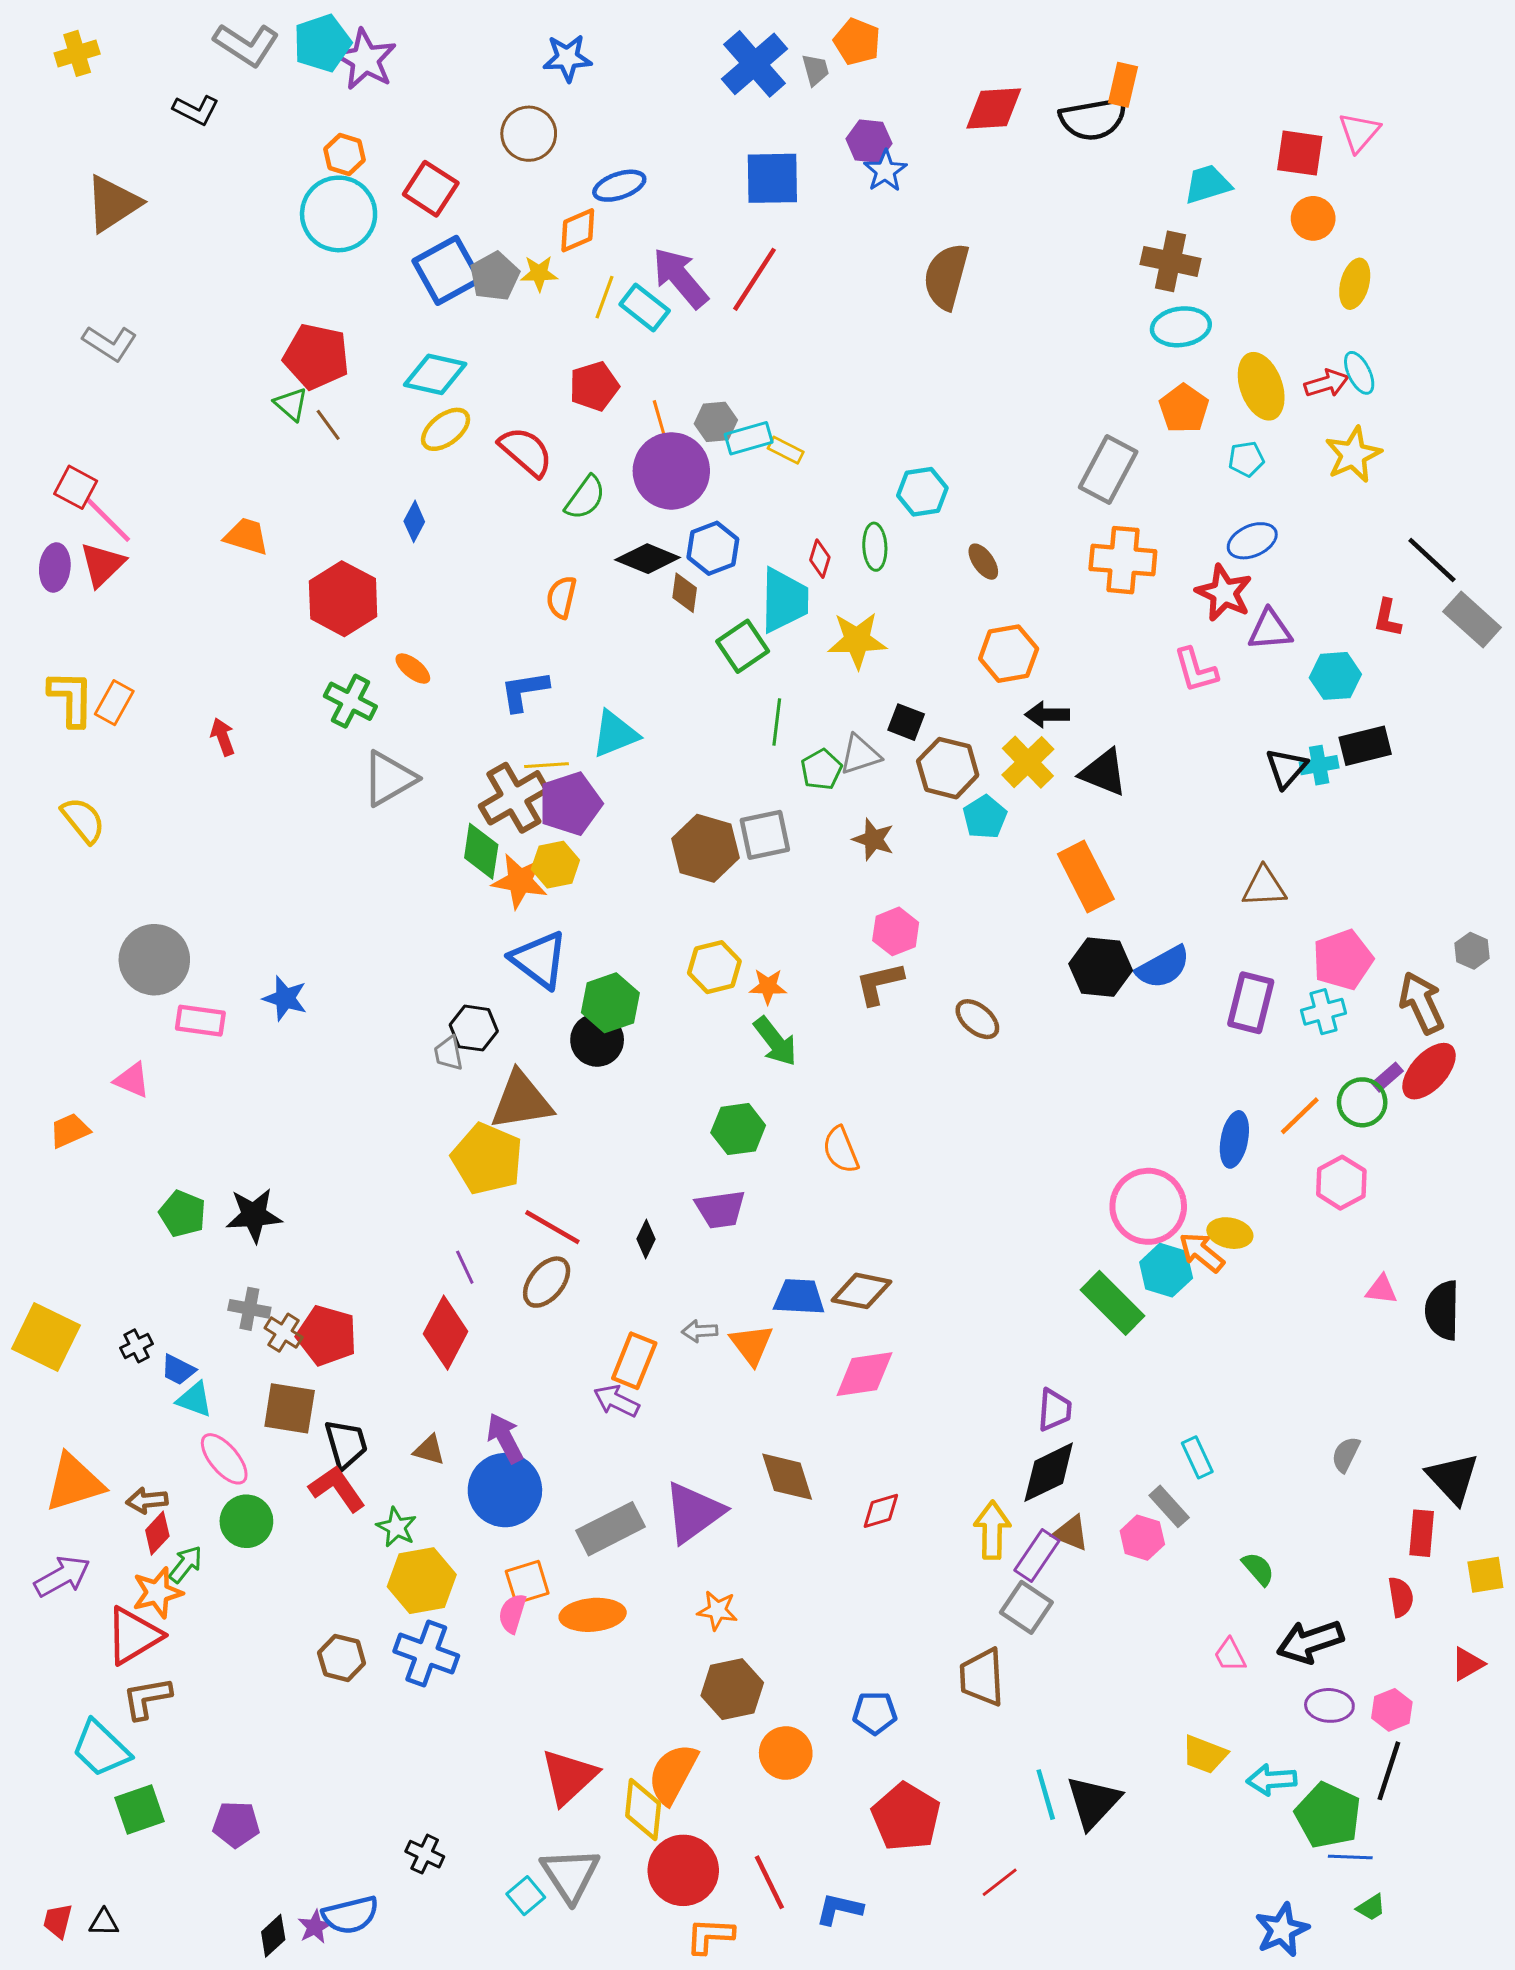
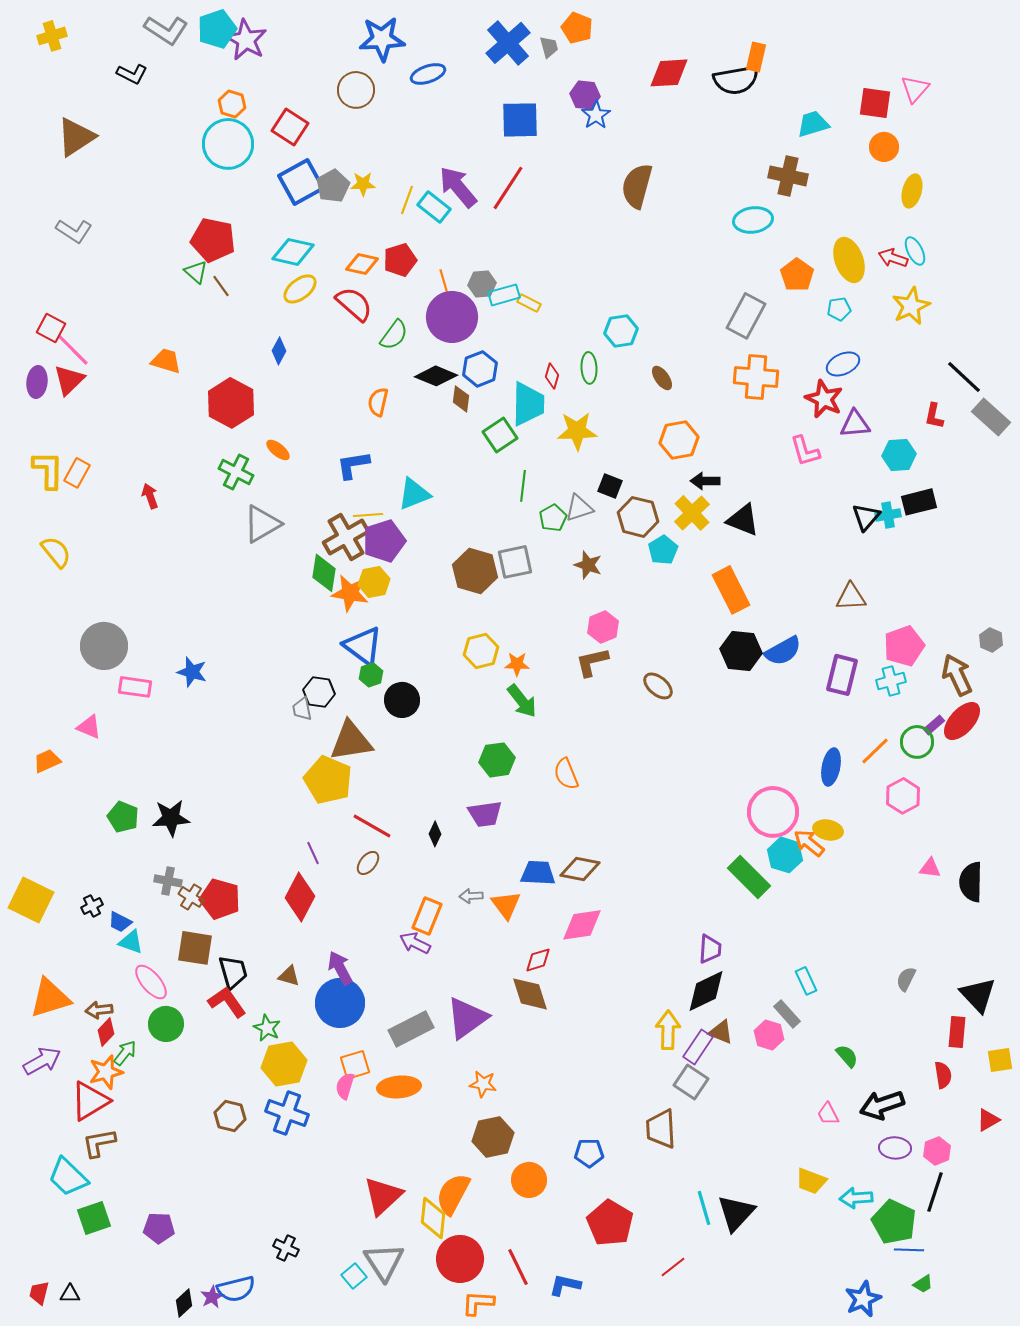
blue star: (567, 58) -> (382, 39), size x1.4
blue ellipse: (619, 186) -> (428, 74), moved
orange diamond: (578, 230) -> (362, 264), moved, turned 36
cyan ellipse: (1181, 327) -> (753, 220), moved
red arrow: (1326, 383) -> (893, 258), turned -144
green hexagon: (610, 1003) -> (371, 675), moved, size x0.6
brown ellipse: (547, 1282) -> (368, 863), size x0.7
red diamond: (881, 1511) -> (538, 960), moved

